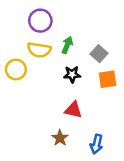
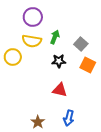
orange square: (108, 79) -> (88, 65), turned 35
brown star: (60, 138) -> (38, 122), moved
blue arrow: (97, 144) -> (69, 118), moved

